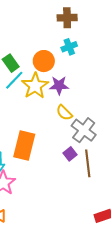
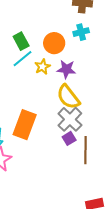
yellow star: (35, 86) -> (43, 67), size x0.6
yellow semicircle: (64, 113) -> (68, 97), size x1.5
gray cross: (84, 130) -> (70, 119), moved

